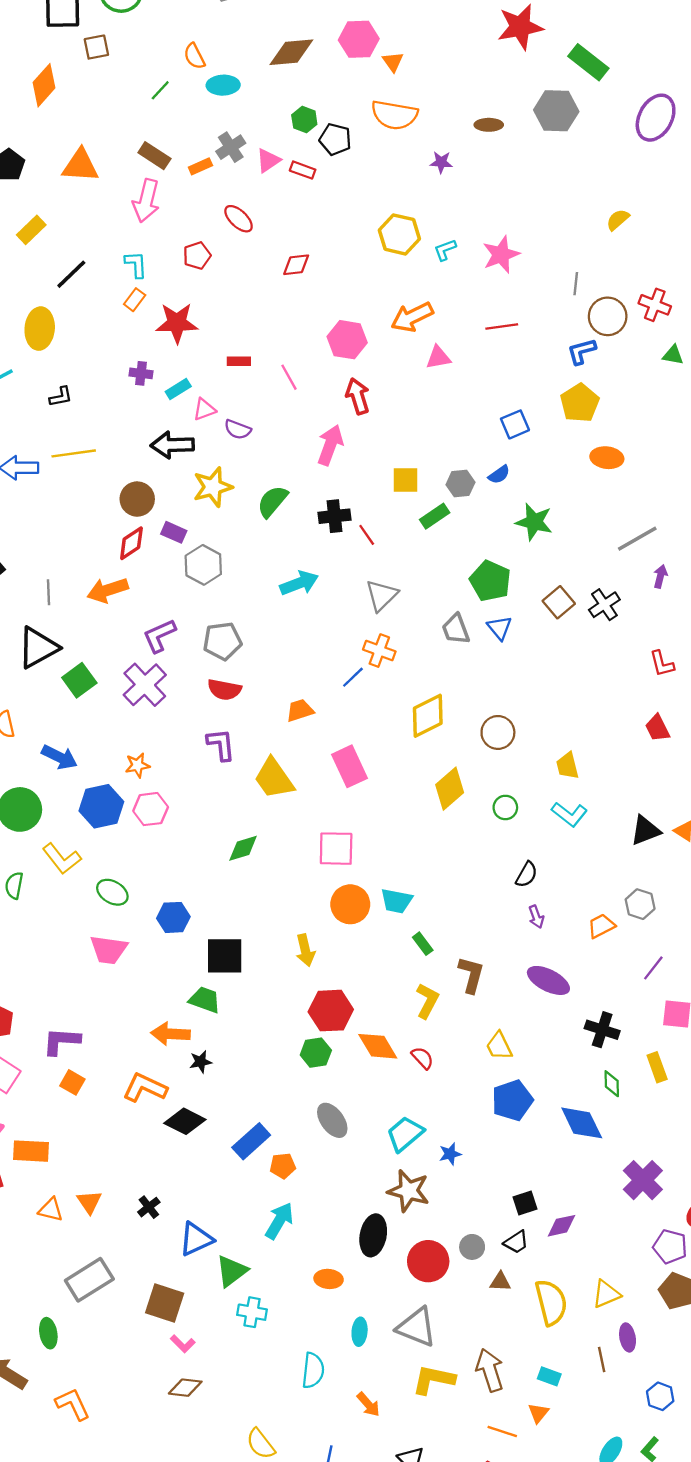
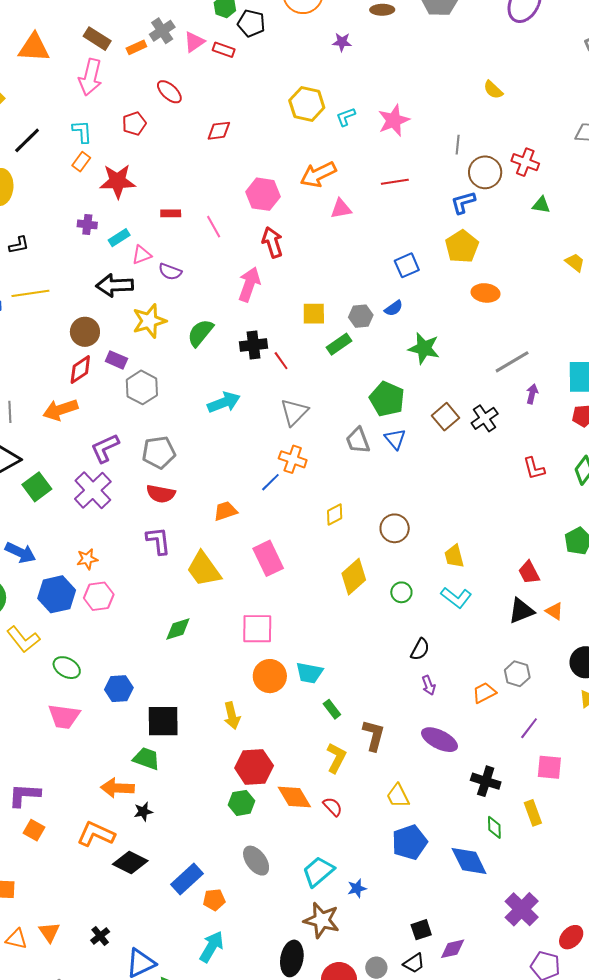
yellow semicircle: (618, 220) -> (493, 90), turned -95
yellow diamond: (428, 716) -> (335, 515), size x0.6
red trapezoid: (657, 728) -> (529, 572), moved

